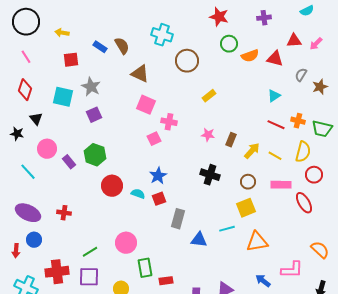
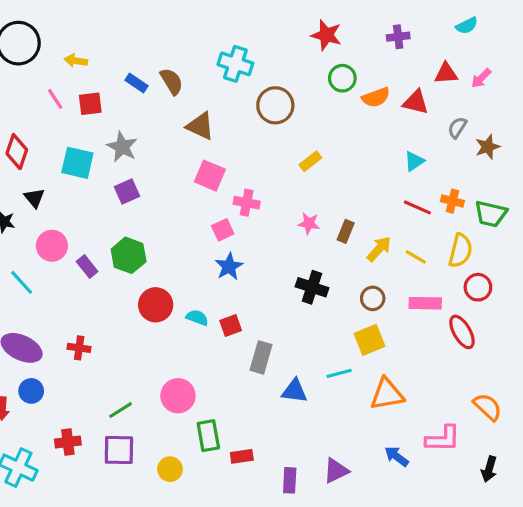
pink line: (26, 57) -> (55, 99), moved
blue star: (158, 176) -> (229, 266), moved
red cross: (57, 272) -> (68, 442), size x0.7

